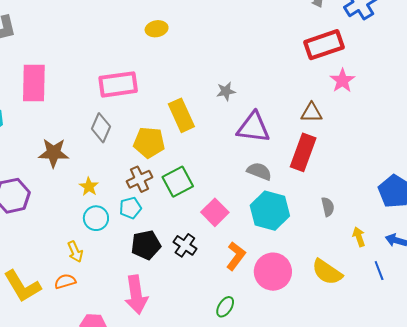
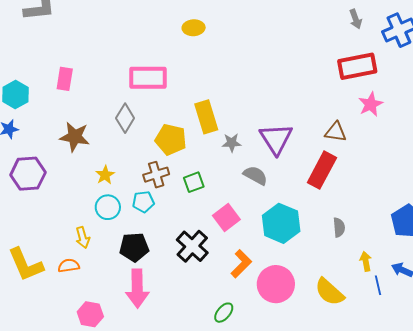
pink rectangle: (34, 83) -> (65, 79), moved, size x0.6
gray star: (226, 91) -> (232, 143), moved
purple triangle: (253, 128) -> (276, 139), turned 42
gray semicircle: (259, 171) -> (255, 175), moved
green square: (178, 182) -> (194, 182), size x0.7
black pentagon: (146, 245) -> (134, 247), moved
black cross: (185, 245) -> (192, 246), size x1.4
blue line: (379, 271) -> (378, 285), moved

